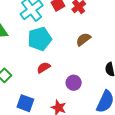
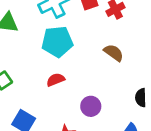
brown semicircle: (83, 39) -> (114, 53), turned 63

